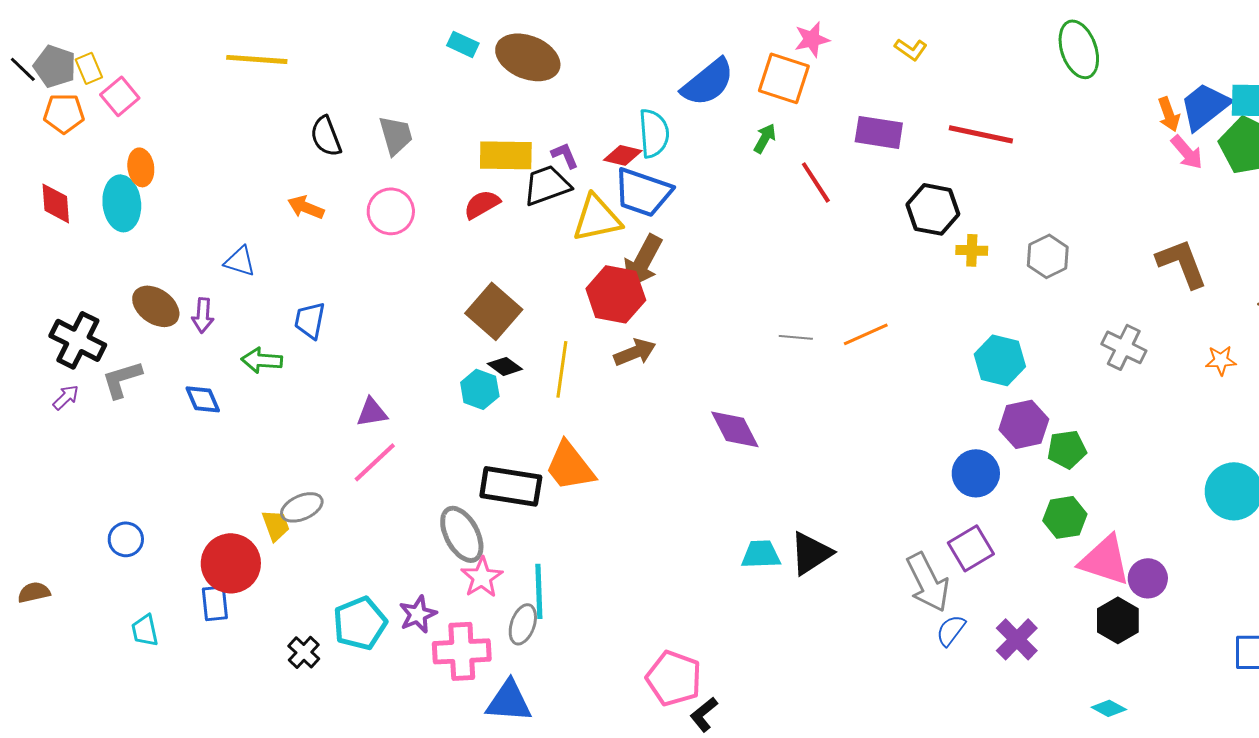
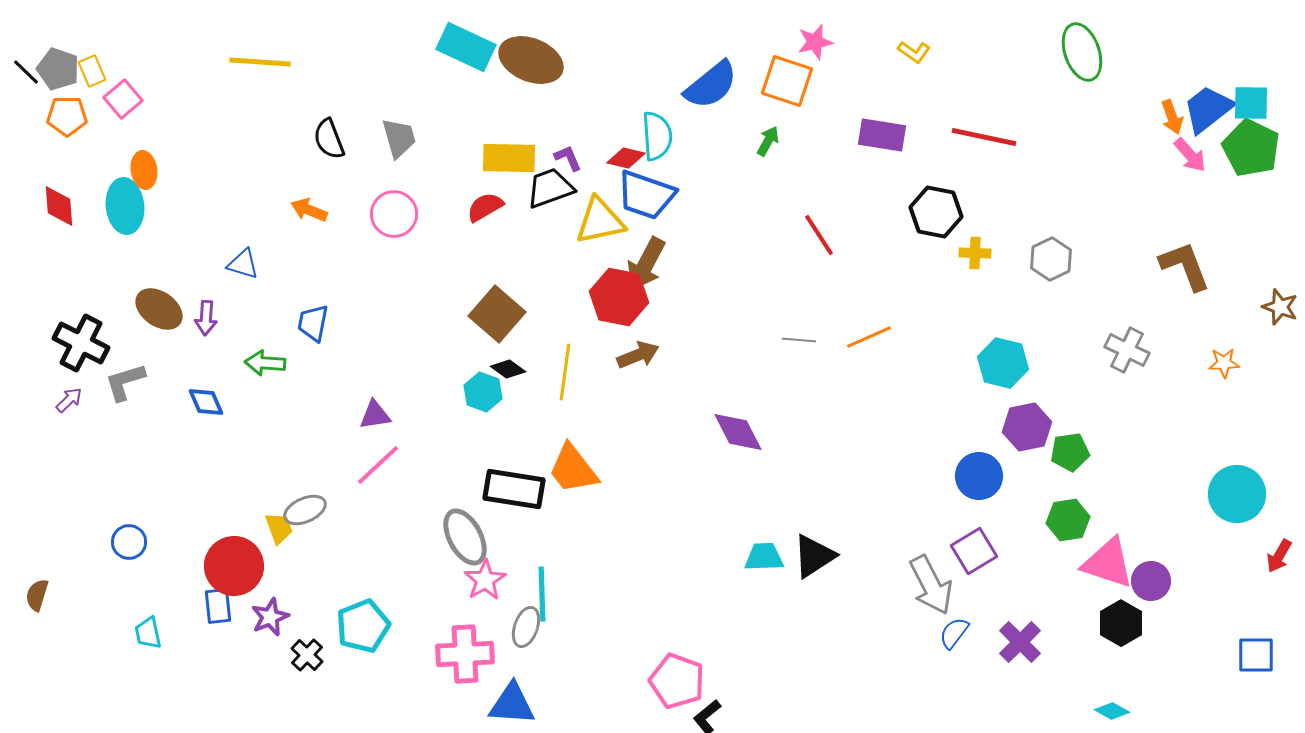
cyan rectangle: (463, 44) -> (466, 47), size x1.8
red line: (816, 182) -> (819, 235), moved
brown semicircle: (34, 592) -> (37, 595), turned -60
purple star: (418, 614) -> (270, 617), moved

